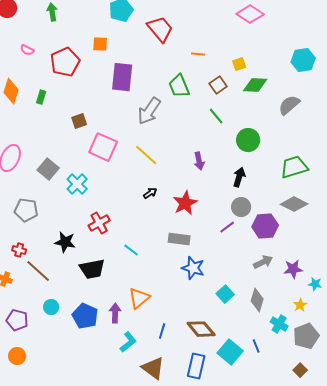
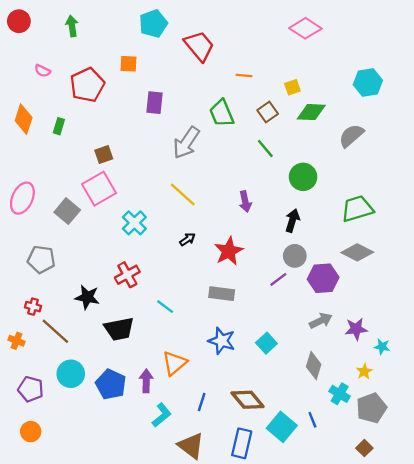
purple rectangle: (122, 77) -> (154, 103), size x0.7
pink square: (103, 147) -> (99, 189), moved, turned 36
cyan cross: (77, 184) -> (134, 223), moved
blue star: (193, 268) -> (222, 341), moved
cyan square: (225, 294) -> (266, 343), moved
cyan circle: (51, 307) -> (71, 374), size x1.5

